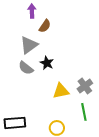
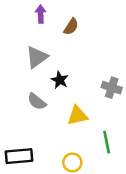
brown semicircle: (45, 26) -> (71, 27), moved
gray semicircle: (26, 68) -> (37, 102), moved
gray cross: (85, 86) -> (112, 88), moved, turned -35

